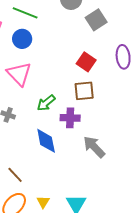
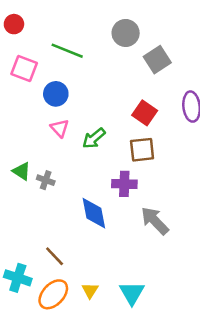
blue circle: (22, 39) -> (56, 94), moved
pink triangle: (19, 74) -> (60, 128), size x0.6
green arrow: (46, 103) -> (94, 138), moved

